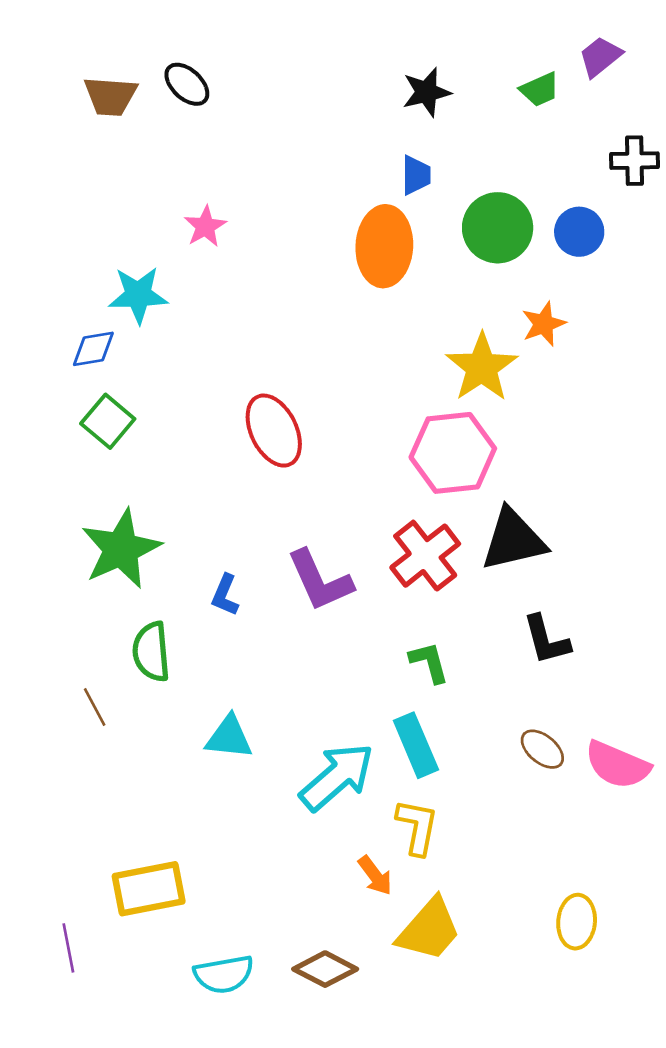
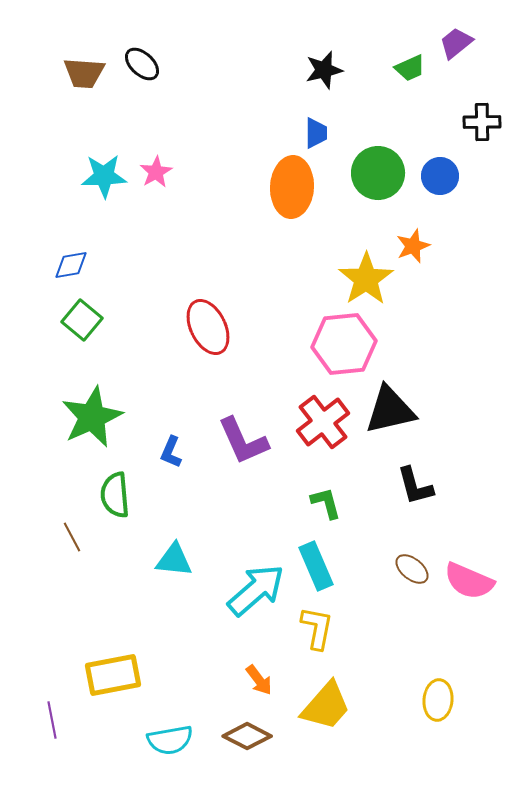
cyan star: (138, 295) -> (104, 176), moved
orange arrow: (375, 876) -> (259, 680), moved

